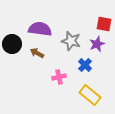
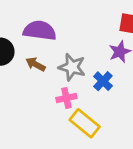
gray star: (71, 41) -> (72, 67), moved
yellow rectangle: (90, 95) -> (85, 123), moved

